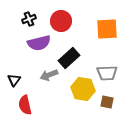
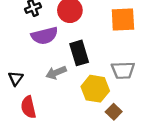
black rectangle: (69, 58) -> (79, 53), turned -65
brown square: (107, 102) -> (114, 112), moved, turned 32

